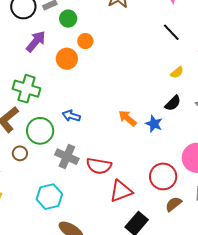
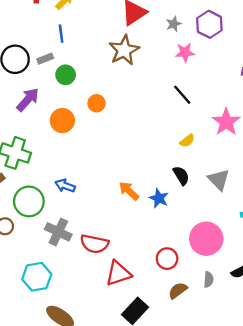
orange circle: (85, 41) -> (97, 103), moved
black semicircle: (173, 103) -> (181, 175), turned -78
red circle: (163, 176) -> (167, 259), size x0.7

